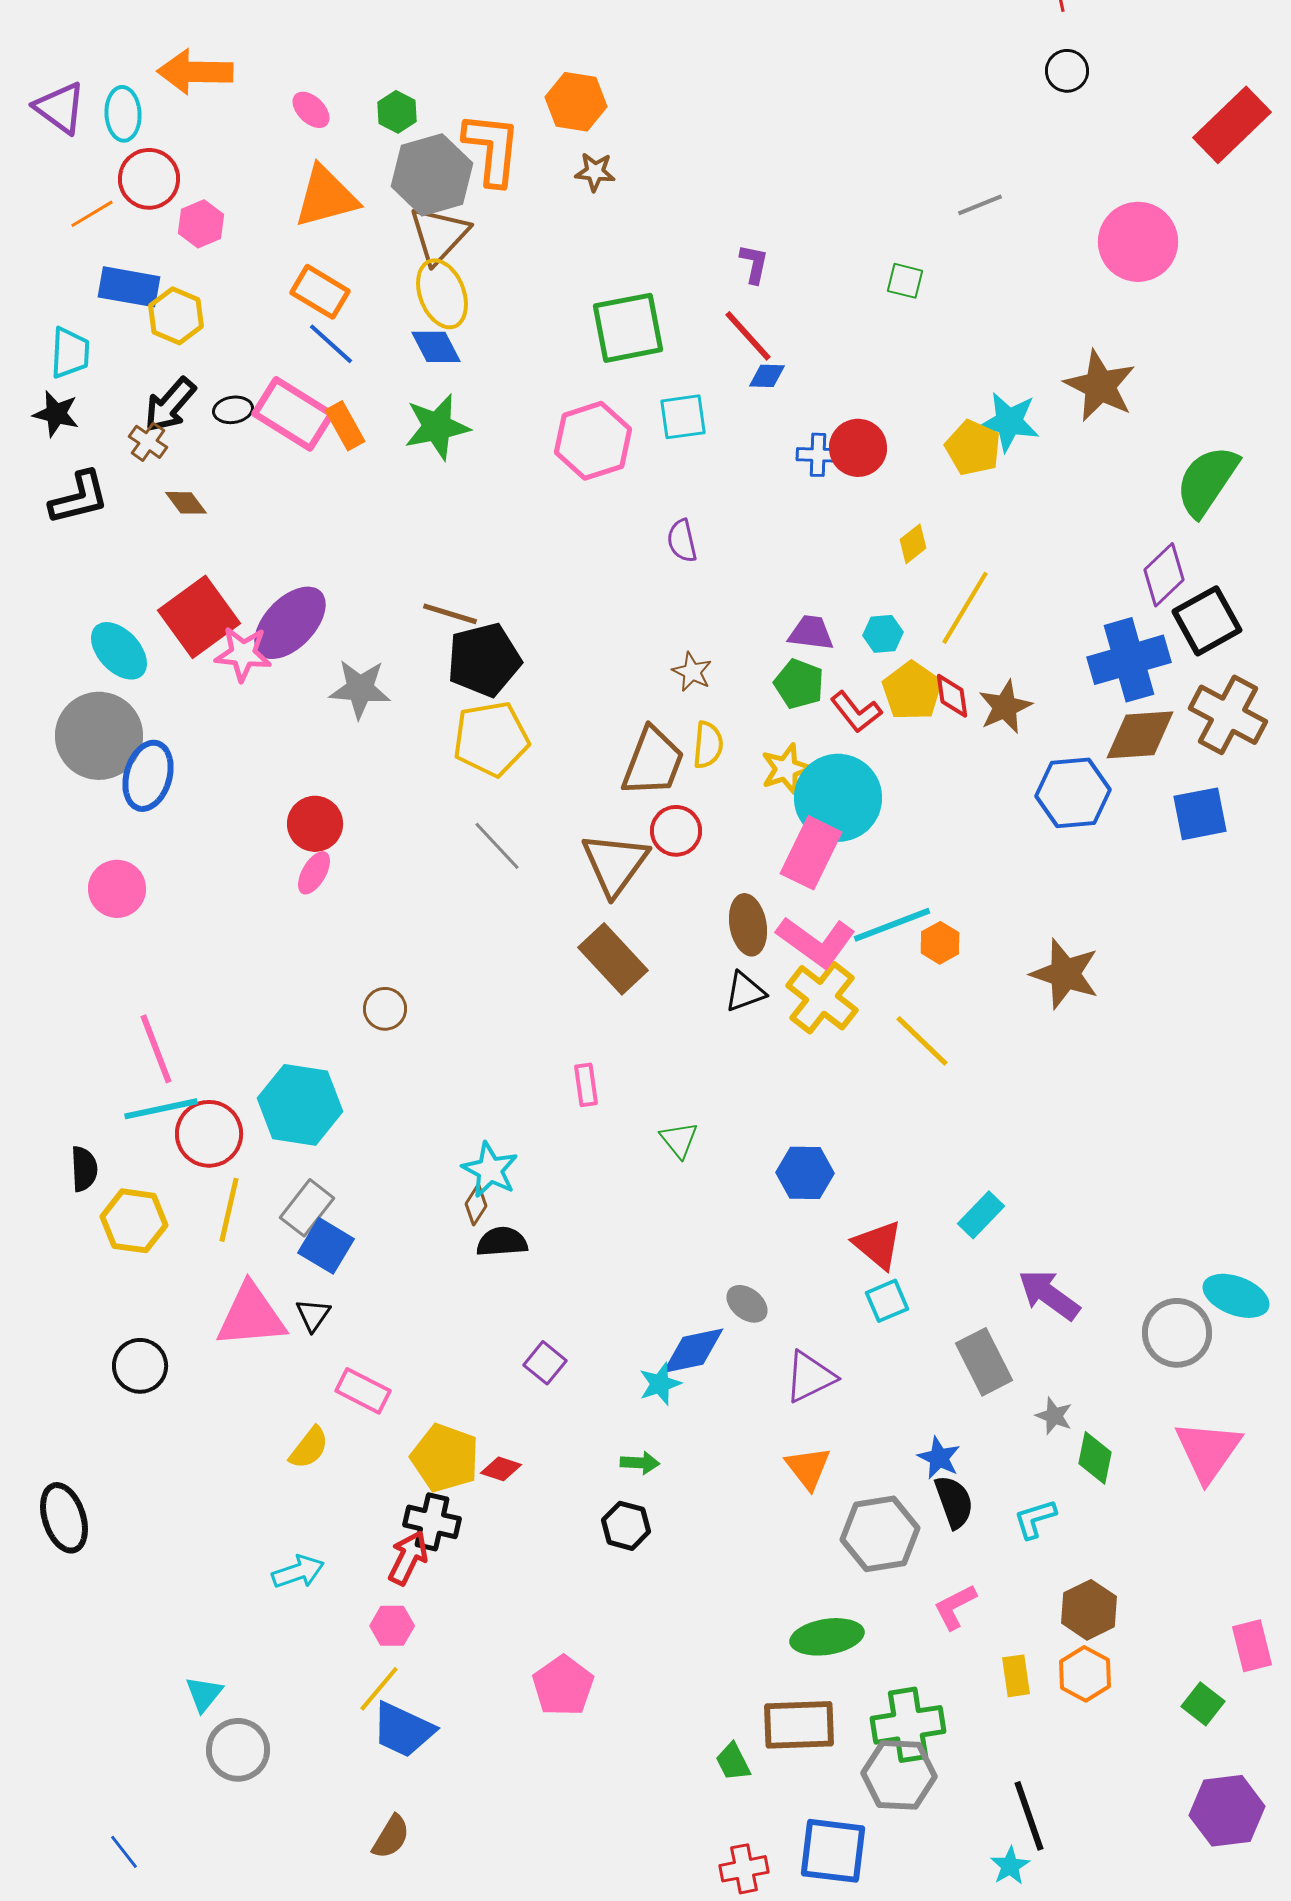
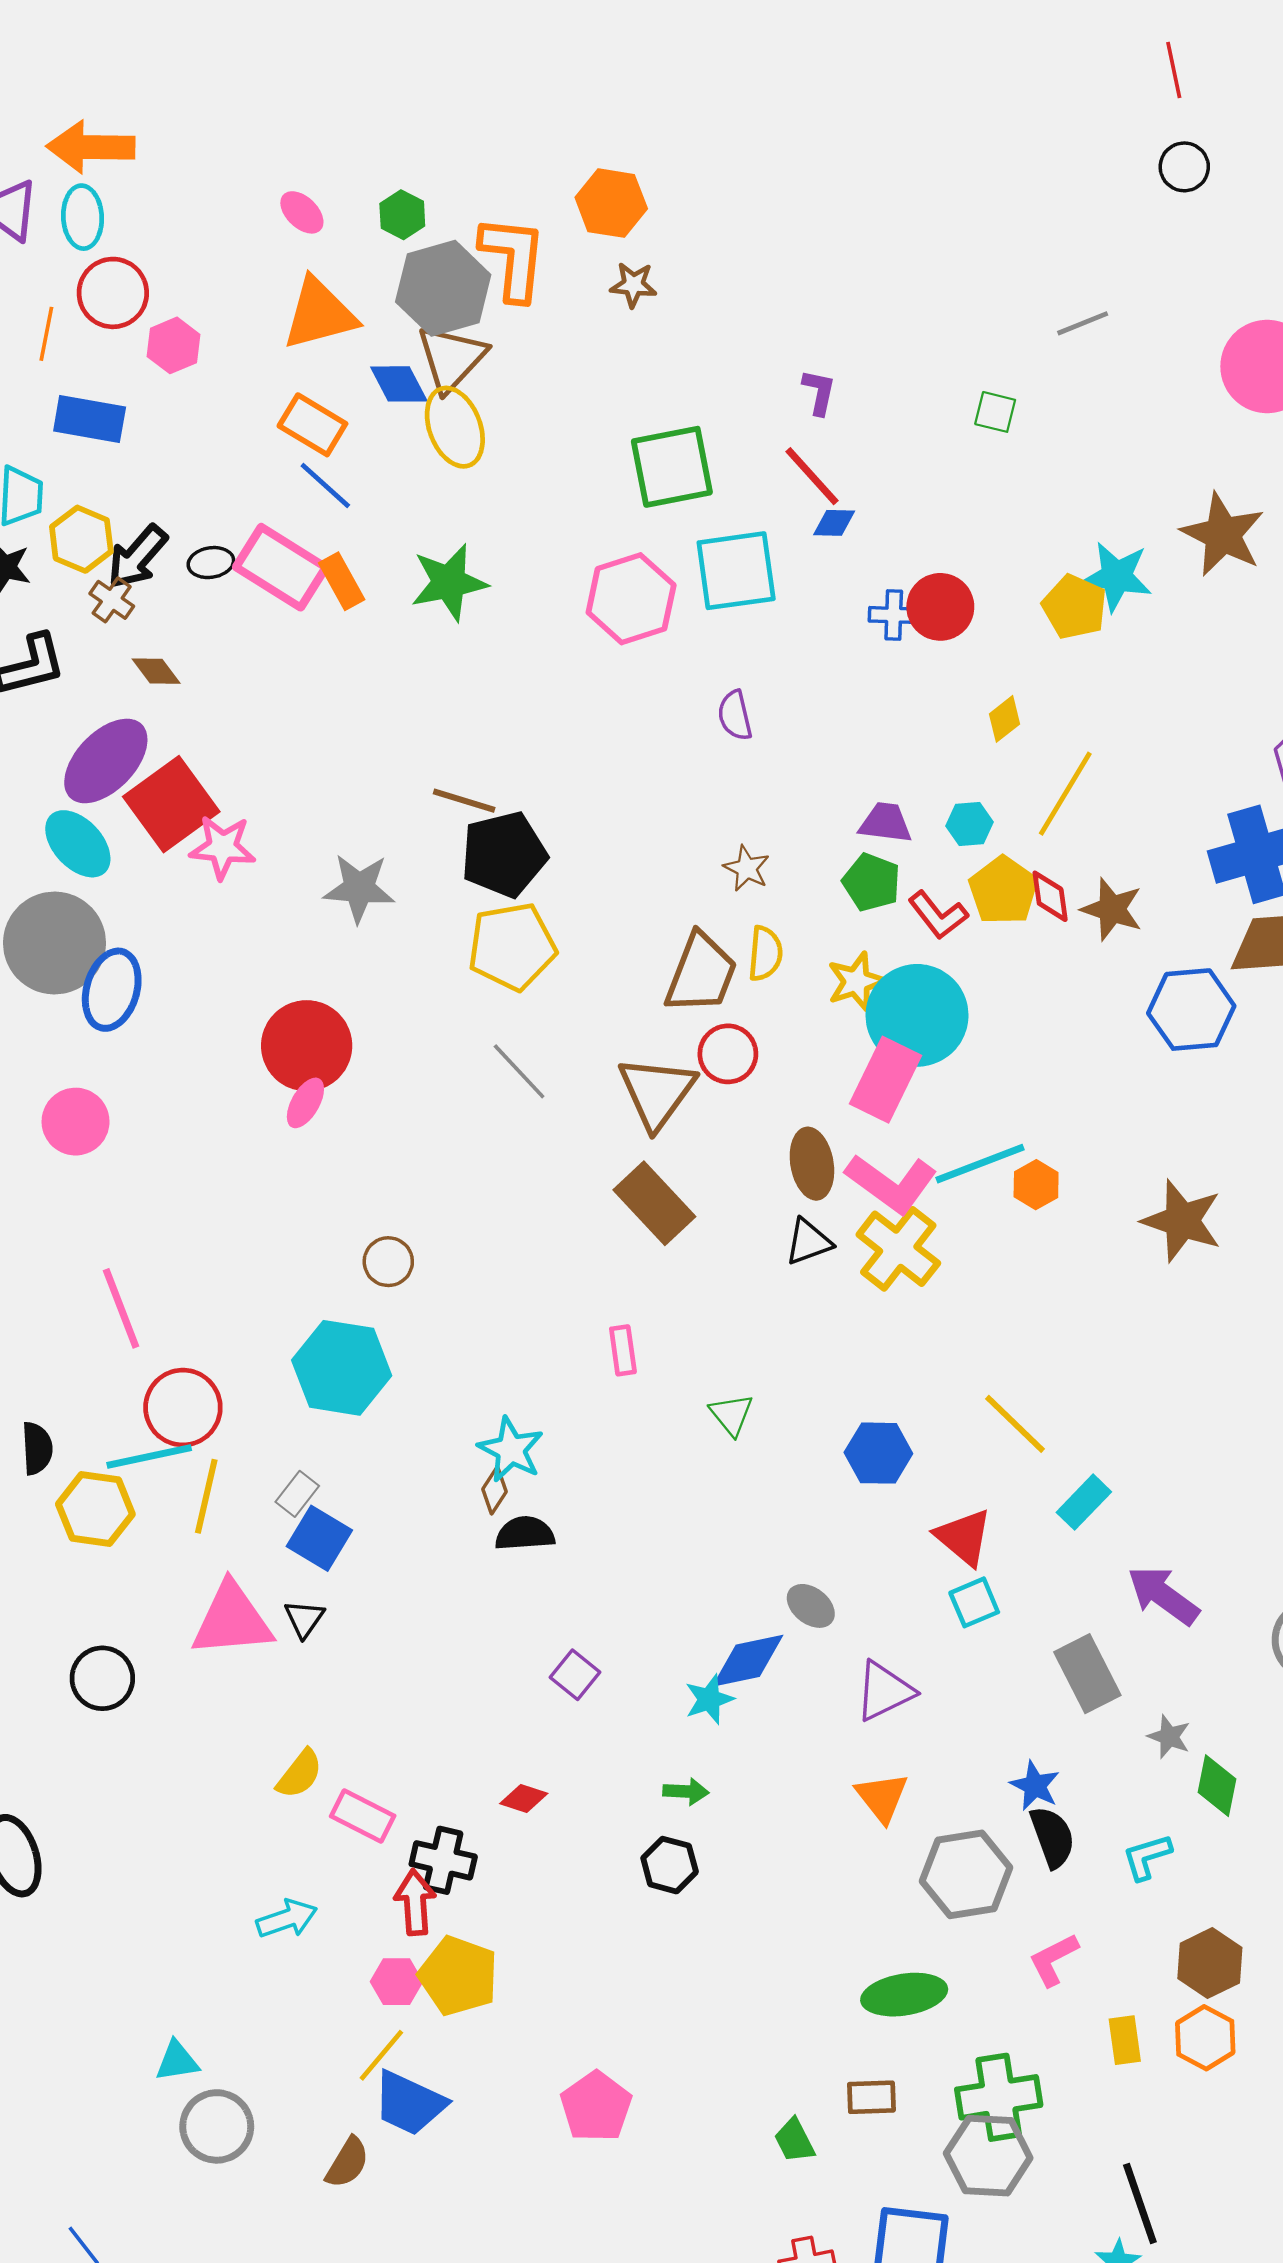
orange arrow: (195, 72) -> (91, 147), moved
orange line: (92, 214) -> (46, 334), turned -48
yellow hexagon: (176, 316) -> (81, 539), moved
blue diamond: (436, 347) -> (399, 384), moved
cyan square: (683, 417) -> (736, 571), size x1.5
purple ellipse: (290, 623) -> (106, 761), moved
brown star: (1005, 707) -> (1112, 909), turned -30
red circle: (315, 824) -> (307, 1046), size x1.4
yellow line: (922, 1041) -> (1015, 1424), moved
cyan hexagon: (300, 1105) -> (342, 1368), moved
cyan line: (161, 1109) -> (149, 1457), moved
gray rectangle: (307, 1208) -> (297, 1494), size x0.7
pink rectangle: (363, 1391) -> (363, 1816), moved
yellow pentagon: (445, 1458) -> (458, 1976), moved
red arrow: (408, 1558) -> (415, 1902), turned -30
pink pentagon: (563, 1686) -> (596, 2107), moved
cyan triangle: (204, 1694) -> (177, 2061), turned 42
brown rectangle: (799, 1725) -> (871, 2097), size x0.6
brown semicircle: (391, 1837) -> (347, 2163), moved

